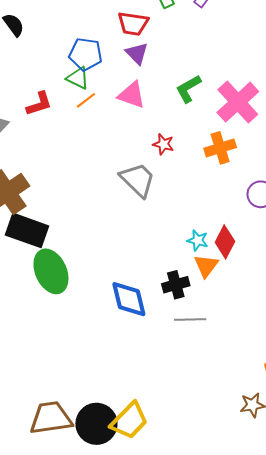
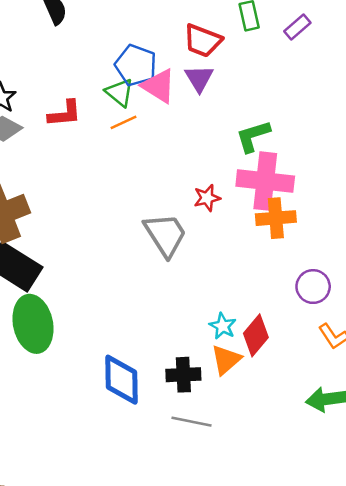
pink triangle: (132, 95) -> (159, 86), moved
pink cross: (238, 102) -> (265, 181), moved, turned 36
red star: (163, 144) -> (207, 198), turned 30

